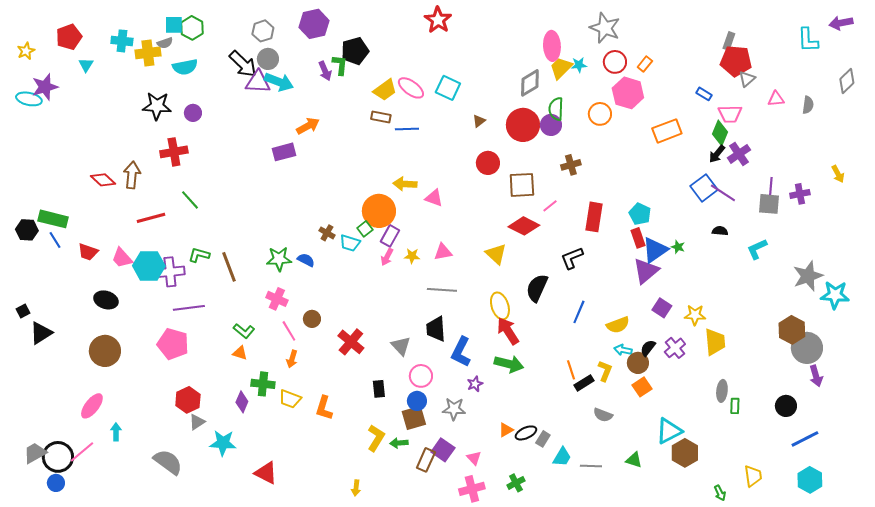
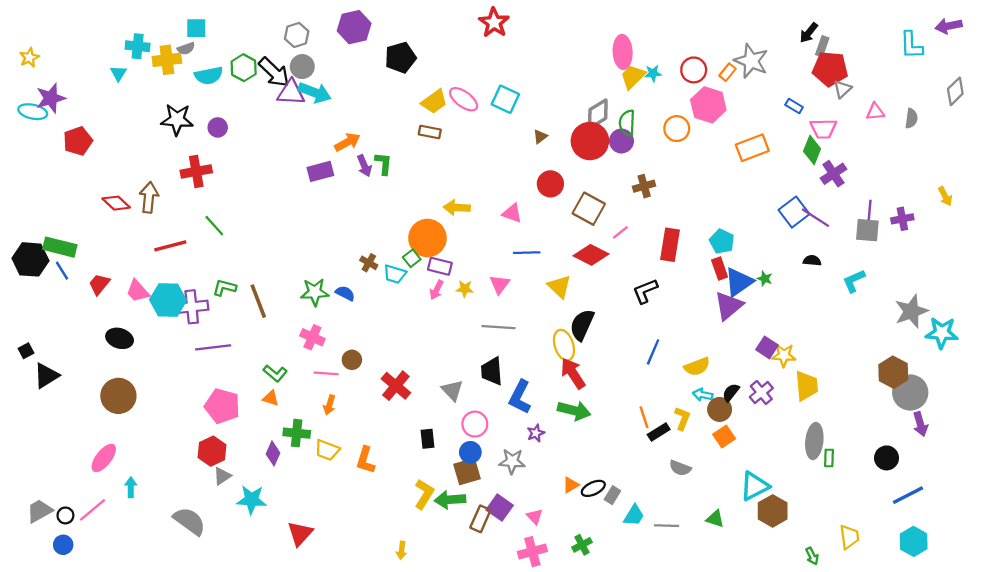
green hexagon: (192, 28) -> (244, 68), moved
gray star: (605, 28) -> (751, 61), moved
red pentagon: (69, 37) -> (78, 141), moved
cyan triangle: (86, 65) -> (118, 73), moved
green L-shape: (340, 65) -> (383, 164), moved
purple arrow: (325, 71) -> (364, 166), moved
gray diamond: (530, 83) -> (598, 114), moved
blue line: (407, 129) -> (527, 253), moved
black arrow: (717, 154) -> (809, 33), moved
brown square: (522, 185) -> (589, 209), turned 32
pink triangle: (434, 198) -> (512, 213), moved
black hexagon: (27, 230) -> (30, 259), size x1.4
purple rectangle: (390, 236) -> (440, 266), turned 75
red trapezoid: (88, 252) -> (99, 284), turned 110
pink triangle: (443, 252) -> (500, 284), turned -42
black semicircle: (537, 288) -> (582, 325), moved
purple square: (662, 308) -> (767, 347), moved
pink line: (289, 331) -> (326, 373), turned -55
pink pentagon: (173, 344) -> (222, 406), moved
gray ellipse: (722, 391) -> (814, 441), size x1.4
green arrow: (399, 443) -> (450, 500), size x1.5
black circle: (58, 457) -> (65, 515), size x0.5
red triangle: (266, 473) -> (300, 533), turned 45

